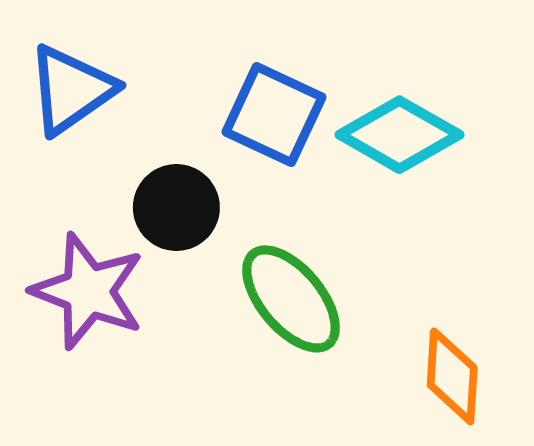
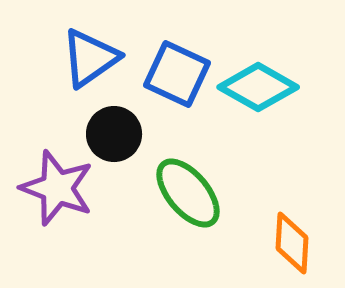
blue triangle: (71, 90) -> (90, 58), moved

